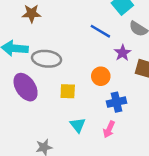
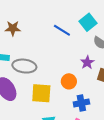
blue line: (100, 31) -> (62, 30), moved
yellow square: (68, 91) -> (41, 93), size x1.5

